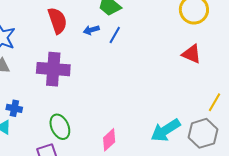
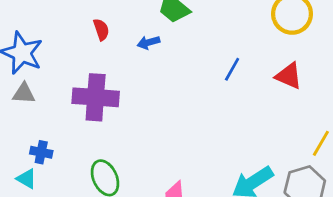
red semicircle: (57, 21) -> (101, 30), size x0.6
blue line: (115, 35) -> (232, 69), moved

